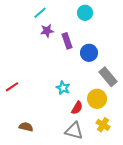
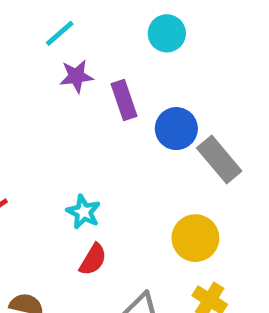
gray rectangle: (108, 77) -> (219, 160), moved
cyan star: (63, 88) -> (84, 212), moved
red semicircle: (77, 108) -> (93, 260), moved

